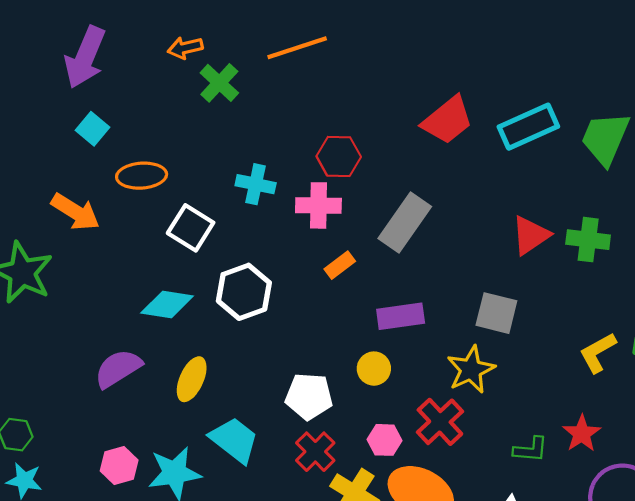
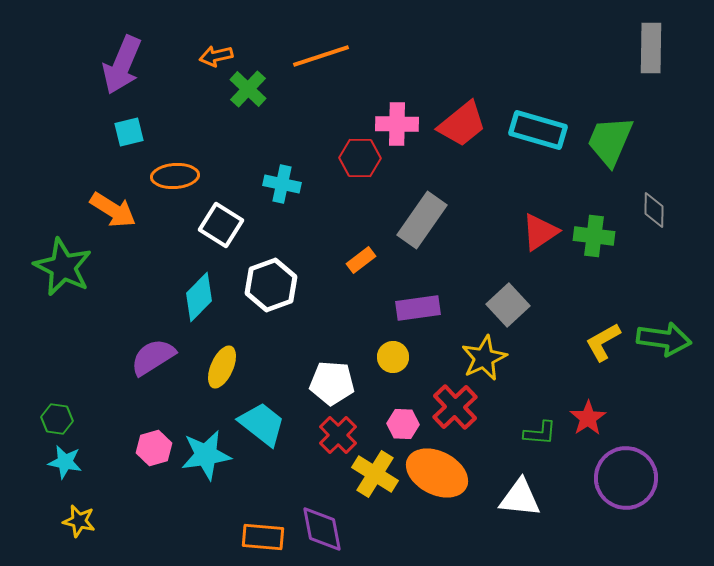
cyan rectangle: (528, 127) -> (538, 130), turned 40
cyan square: (92, 129) -> (129, 132), turned 36
pink cross: (318, 205) -> (397, 124), moved
cyan diamond: (167, 305) -> (199, 297), turned -54
gray square: (496, 313) -> (508, 305), turned 33

